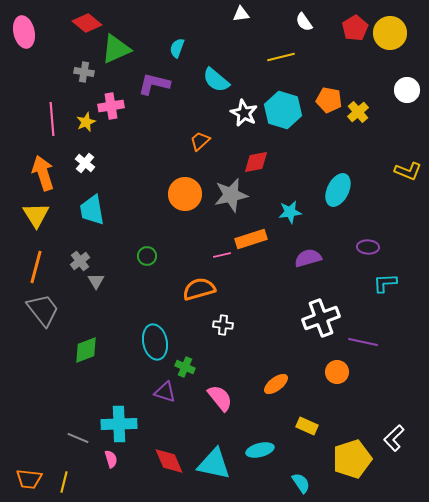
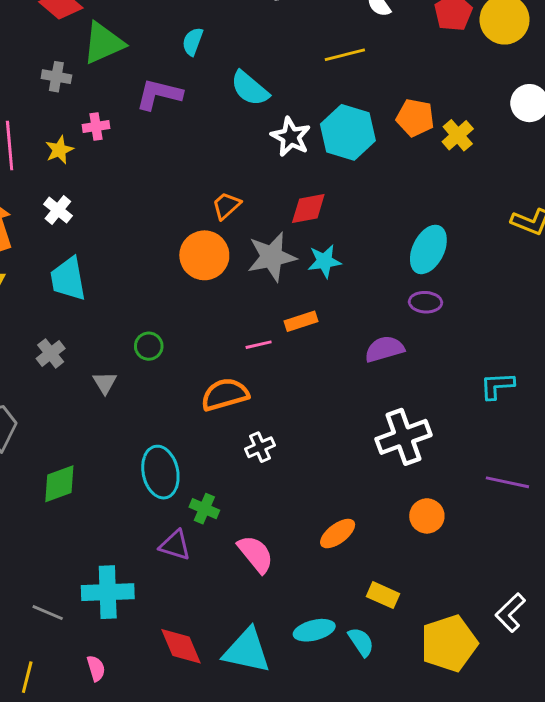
pink cross: (111, 106) -> (96, 126), size x0.7
orange trapezoid: (200, 141) -> (226, 206), moved
cyan star: (290, 212) -> (324, 261), moved
orange rectangle: (251, 239) -> (301, 321), size x0.7
purple ellipse: (368, 247) -> (425, 302), moved
gray triangle: (96, 281) -> (105, 383), moved
white cross: (223, 325) -> (260, 447), turned -30
purple line: (363, 342) -> (507, 482), moved
pink semicircle: (111, 459) -> (96, 668), moved
cyan semicircle: (301, 483) -> (361, 642), moved

